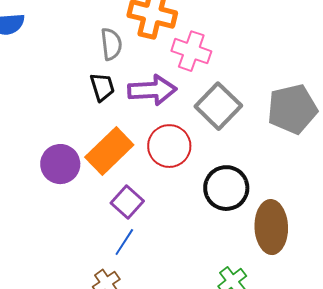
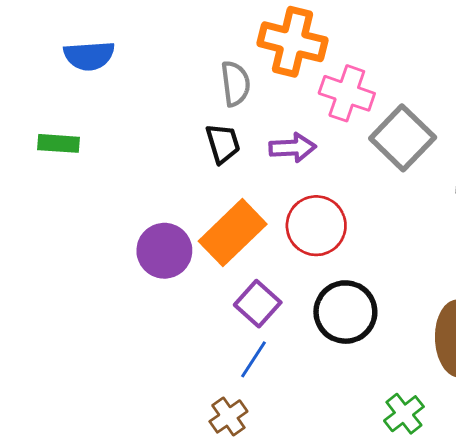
purple arrow: (152, 90) -> (293, 148), size x0.7
gray square: (218, 106) -> (403, 138), moved
black circle: (226, 188) -> (345, 312), moved

